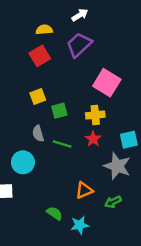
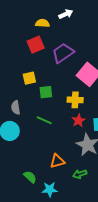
white arrow: (80, 15) -> (66, 14), moved
purple trapezoid: (79, 45) -> (63, 53), moved
gray semicircle: (38, 134) -> (16, 108), moved
red star: (93, 139) -> (79, 121), moved

